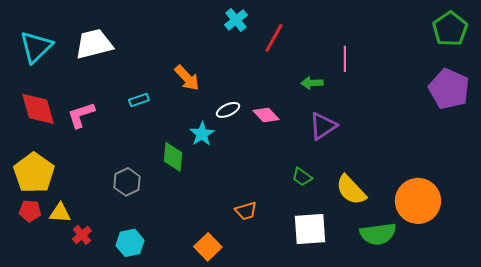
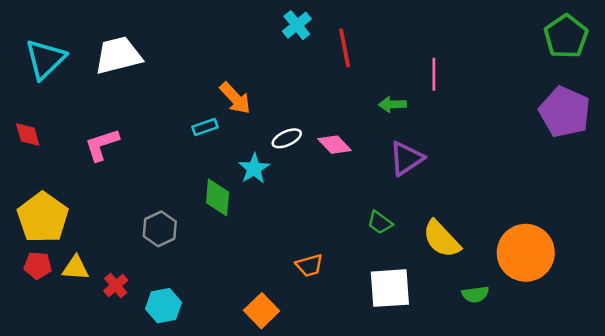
red line: (274, 38) -> (345, 48), turned -40
cyan rectangle: (139, 100) -> (205, 127), moved
red diamond: (38, 109) -> (28, 135), moved, size x0.6
green semicircle: (378, 234) -> (475, 294), size x0.6
red cross: (82, 235) -> (116, 285), moved

